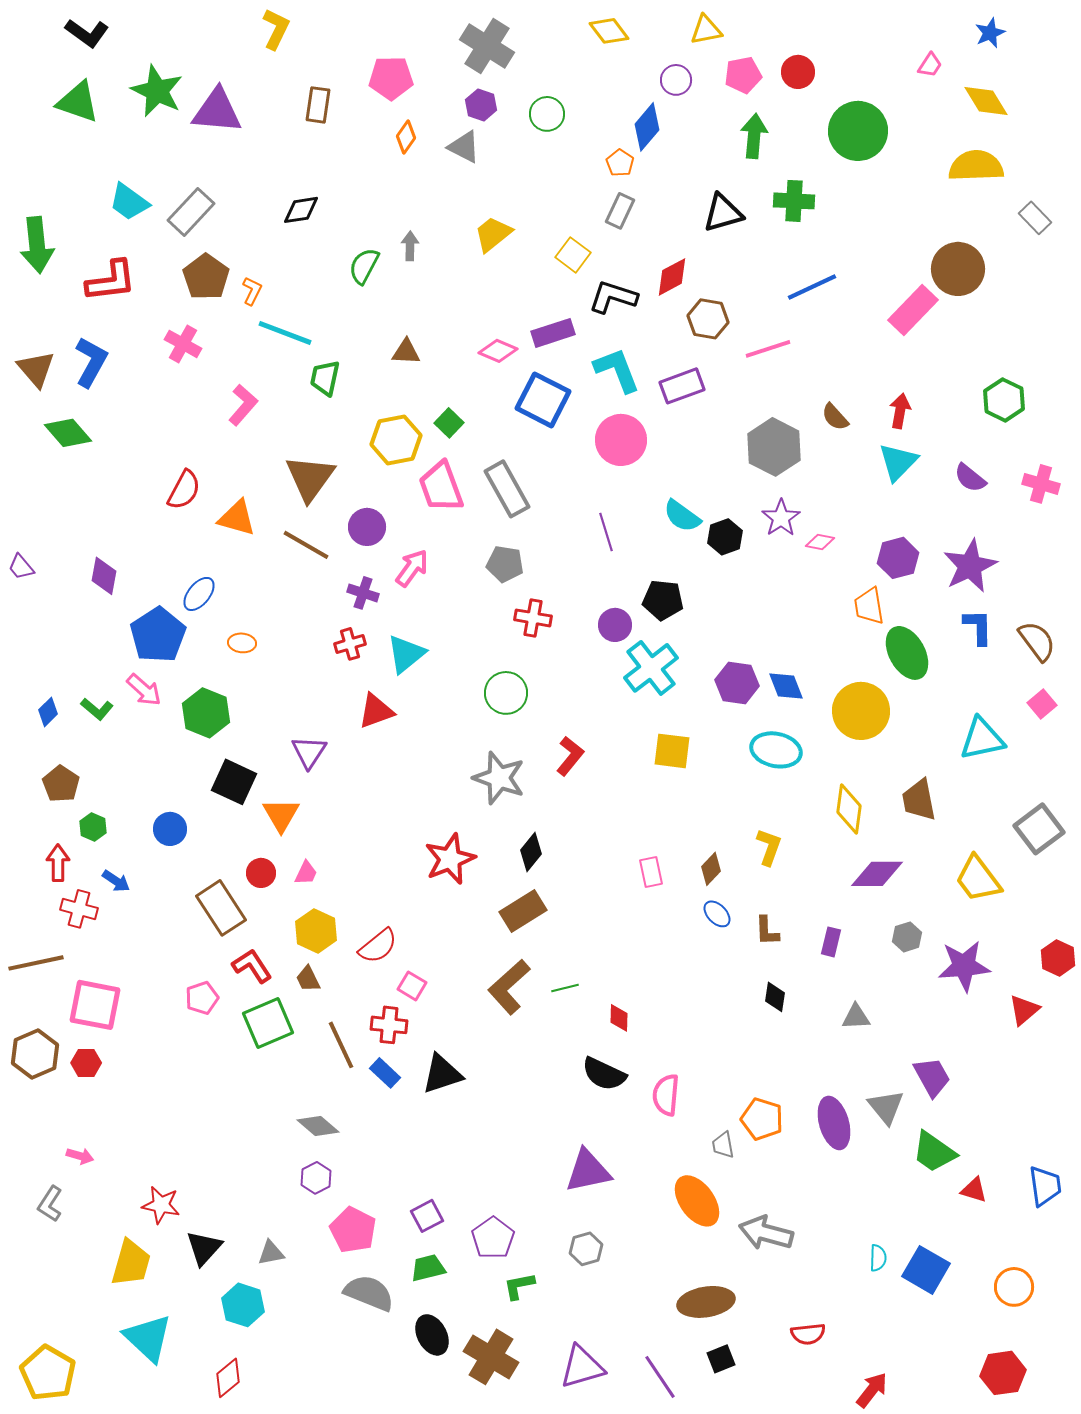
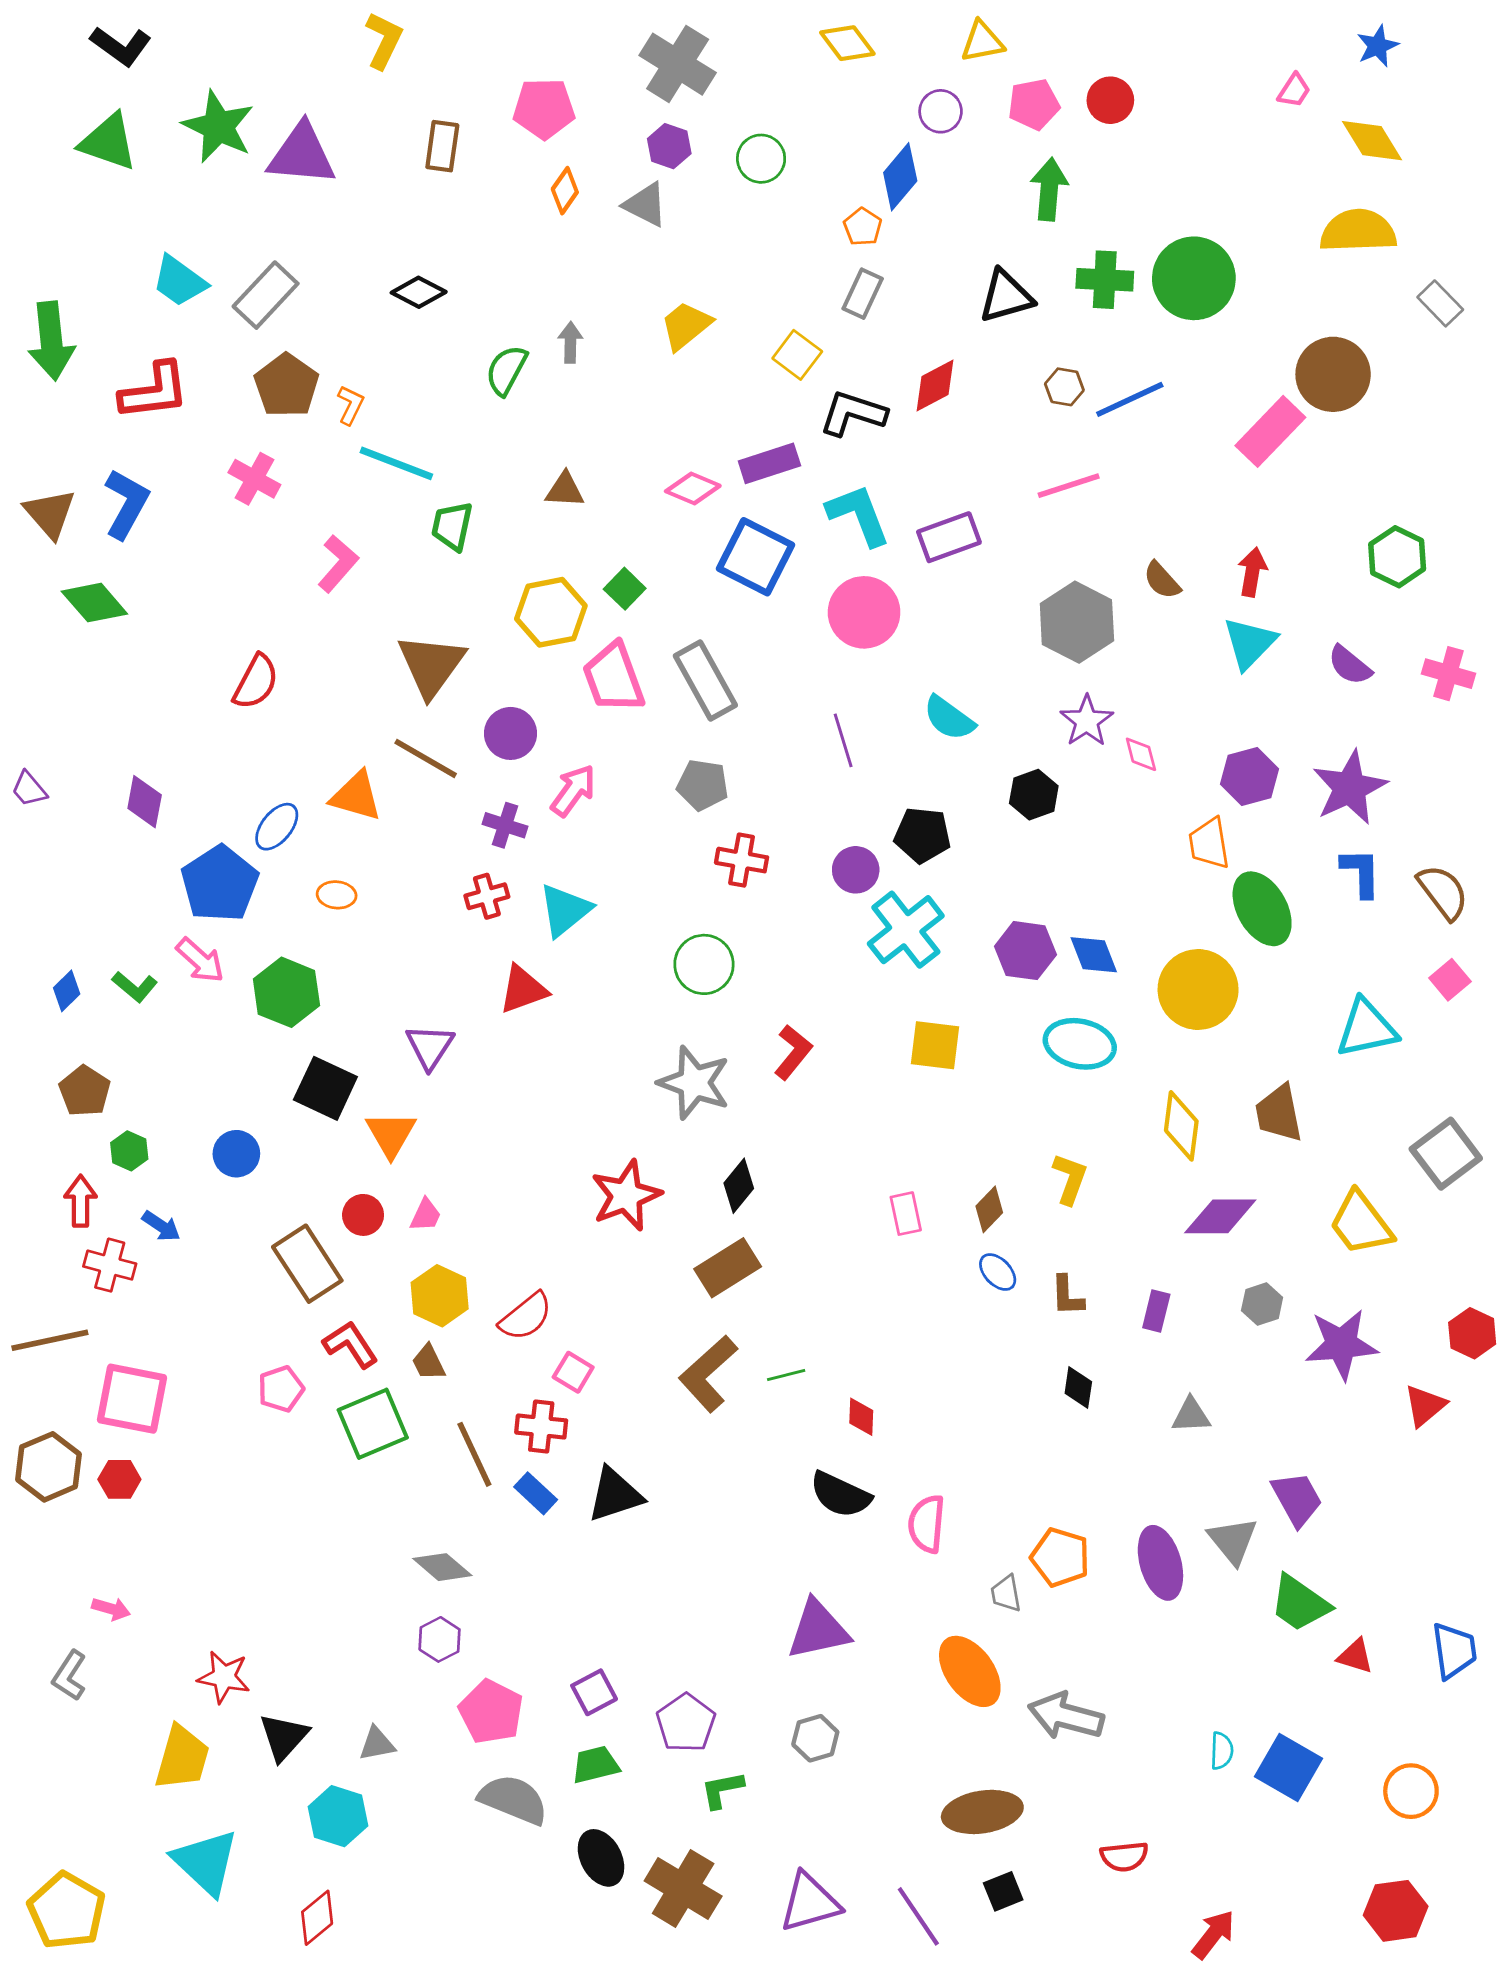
green circle: (858, 131) -> (1194, 278), moved
black diamond: (301, 210) -> (419, 292), turned 36
brown hexagon: (708, 319) -> (1064, 387), moved, size x0.7
orange triangle: (237, 518) -> (356, 796), moved
black hexagon: (725, 537) -> (1034, 795), moved
pink diamond: (820, 542) -> (1141, 754), turned 64

